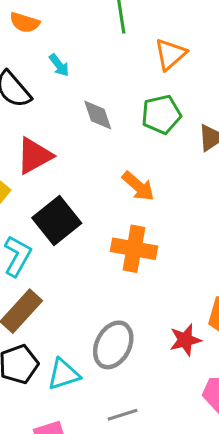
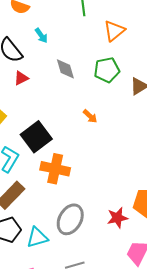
red triangle: (34, 156) -> (21, 78), moved, size x0.6
orange arrow: (138, 186) -> (90, 116), size x0.7
orange cross: (134, 249) -> (55, 169), moved

